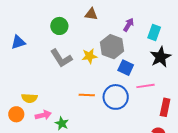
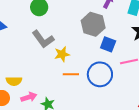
yellow star: (89, 56) -> (62, 54), moved

